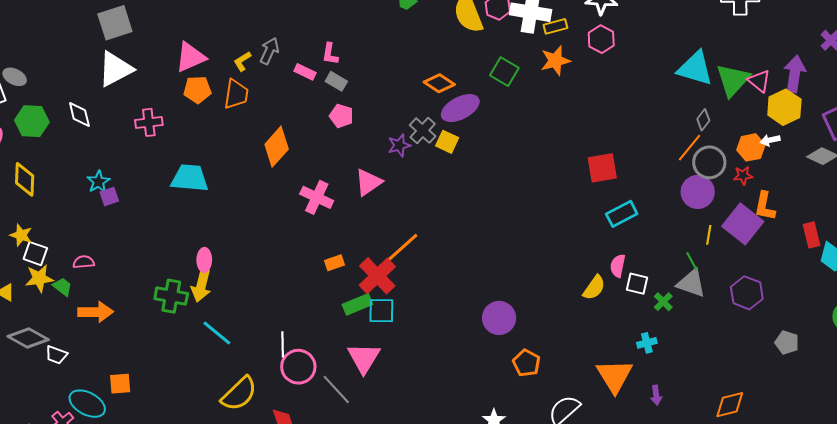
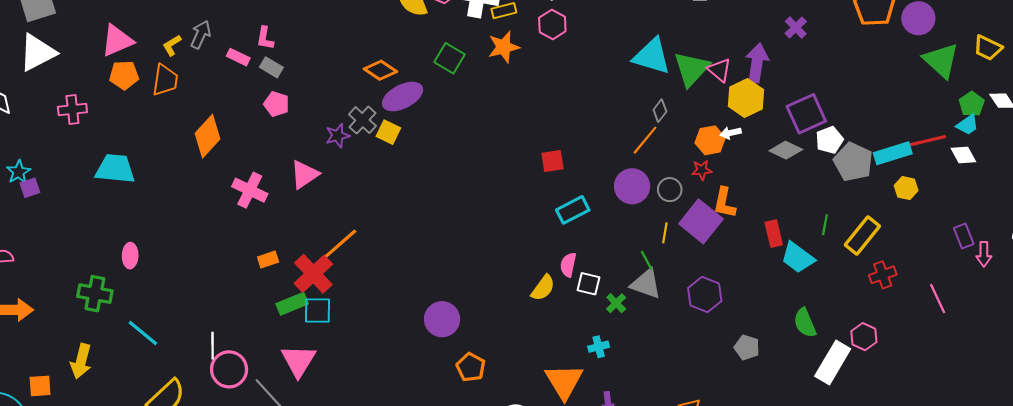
gray circle: (709, 162) -> (670, 190), moved, size x0.7
red square: (602, 168) -> (552, 161), size x0.7
purple circle: (698, 192) -> (632, 186), moved
yellow arrow: (201, 285) -> (81, 361), moved

